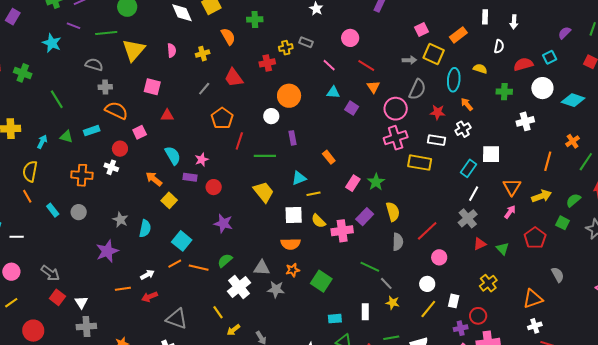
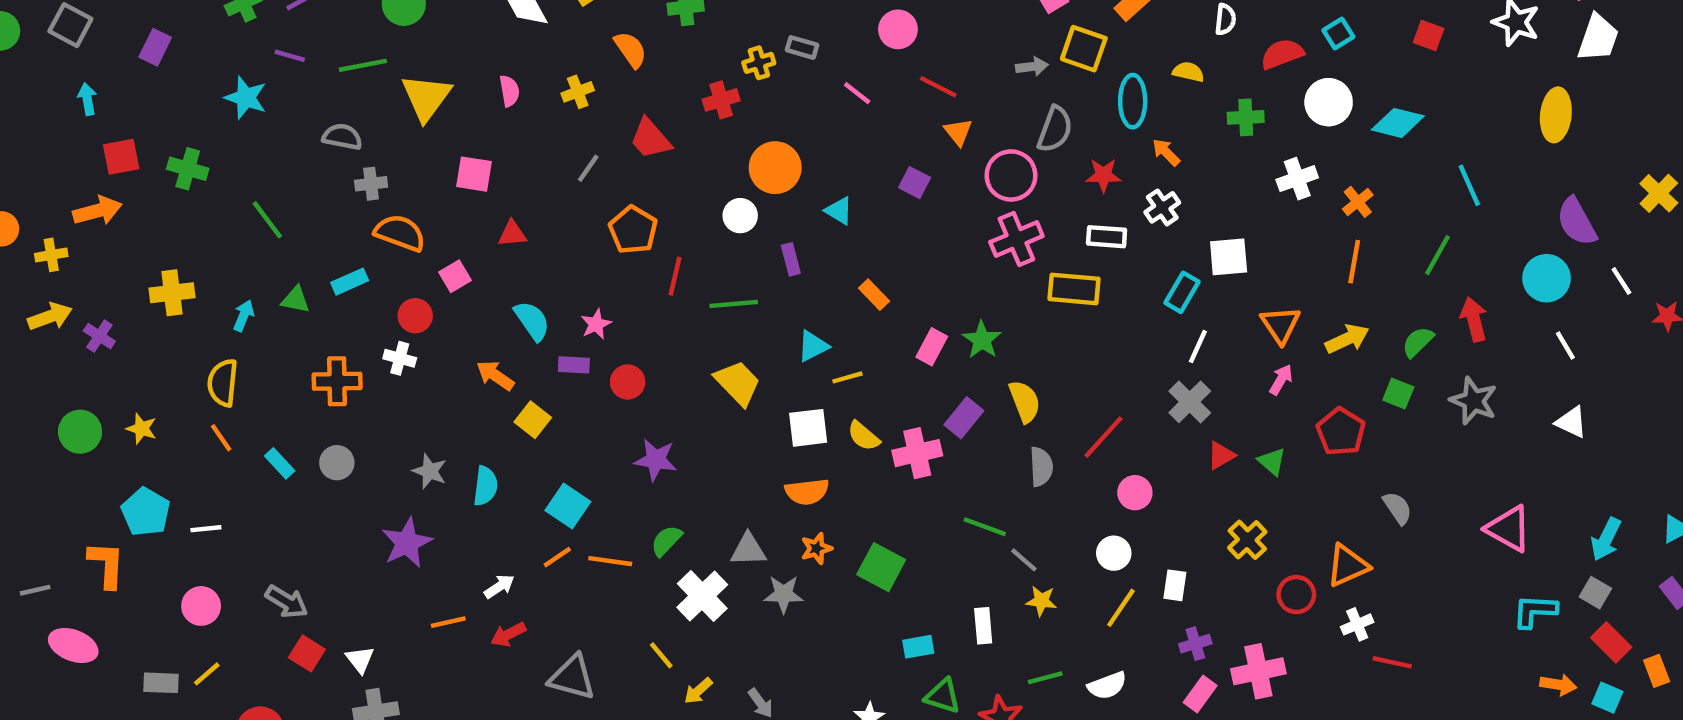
cyan triangle: (333, 92) -> (839, 211), moved, turned 32
orange cross: (573, 141) -> (1358, 202), moved
red circle: (478, 316) -> (1296, 595), moved

